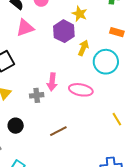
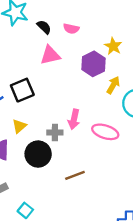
black circle: (16, 126) -> (38, 154), moved, size x1.5

